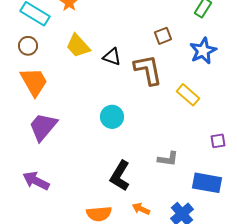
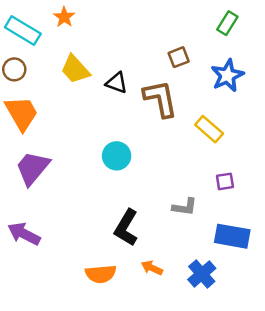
purple square: (218, 141) -> (225, 181), moved

